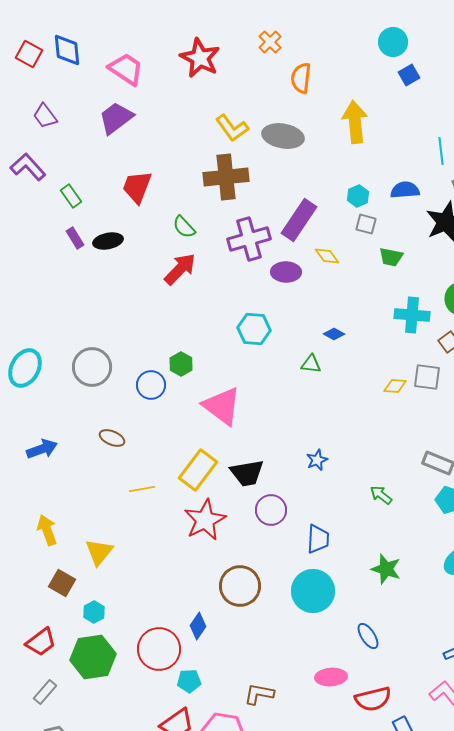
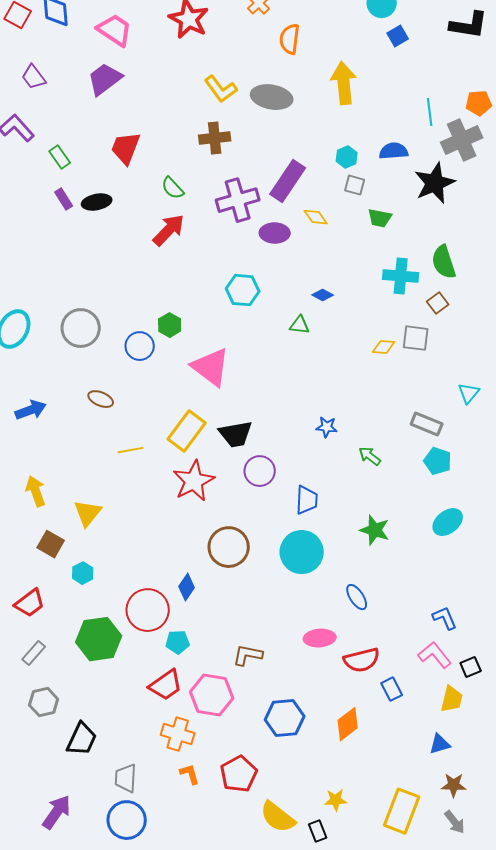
brown cross: (226, 177) -> (215, 138), size x0.7
blue star: (317, 460) -> (327, 427), moved, turned 30
green hexagon: (93, 657) -> (99, 639), moved

